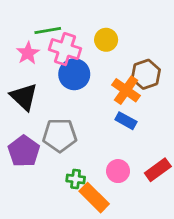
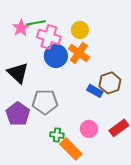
pink star: (28, 53) -> (21, 28), moved
brown hexagon: (146, 74) -> (110, 83), moved
orange cross: (126, 90) -> (79, 53), moved

